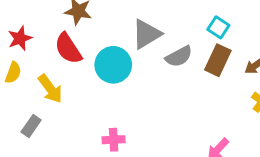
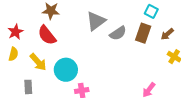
cyan square: (218, 27) -> (151, 11), moved
cyan circle: (113, 65) -> (66, 70), moved
gray rectangle: (31, 126) -> (28, 87), turned -32

